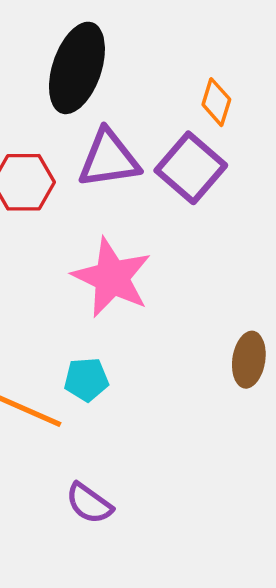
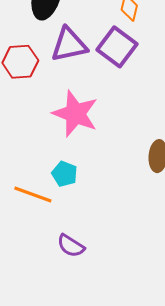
cyan pentagon: (86, 379) -> (64, 174), turned 30

